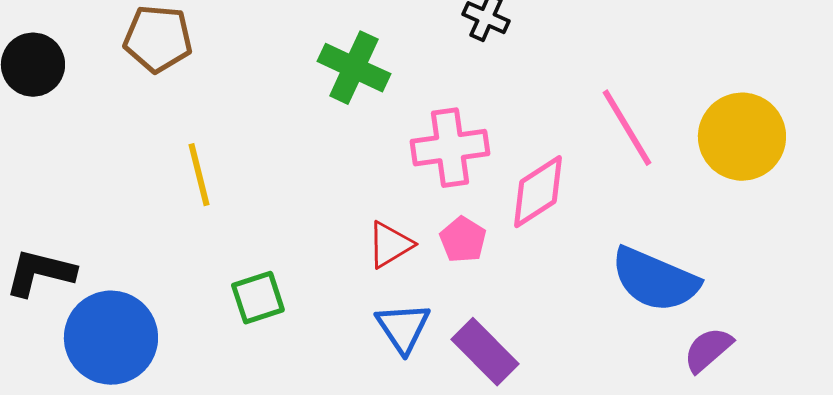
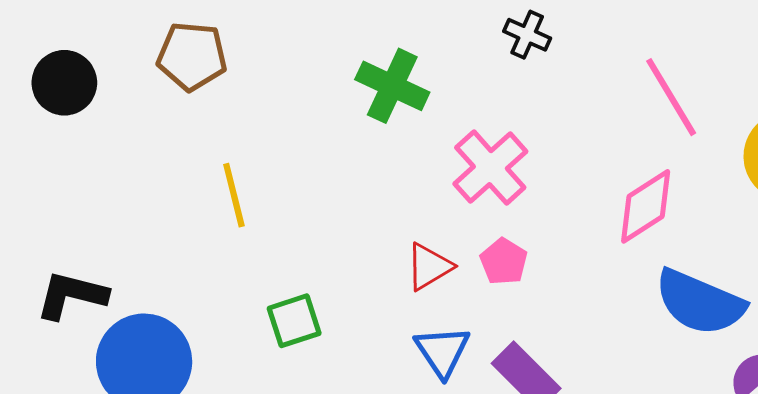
pink line: (627, 128) -> (671, 97), moved
pink cross: (450, 148) -> (490, 168), turned -34
pink diamond: (538, 192) -> (646, 206), moved

